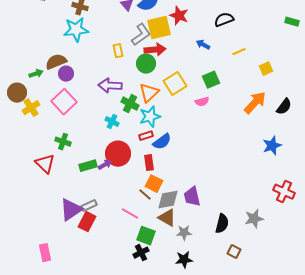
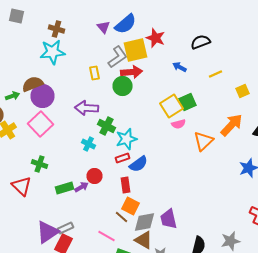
purple circle: (66, 74) -> (42, 96), size x1.5
yellow square: (175, 84) -> (172, 106), moved
orange triangle: (149, 93) -> (204, 141), moved
red circle: (118, 154) -> (94, 176), size x0.6

